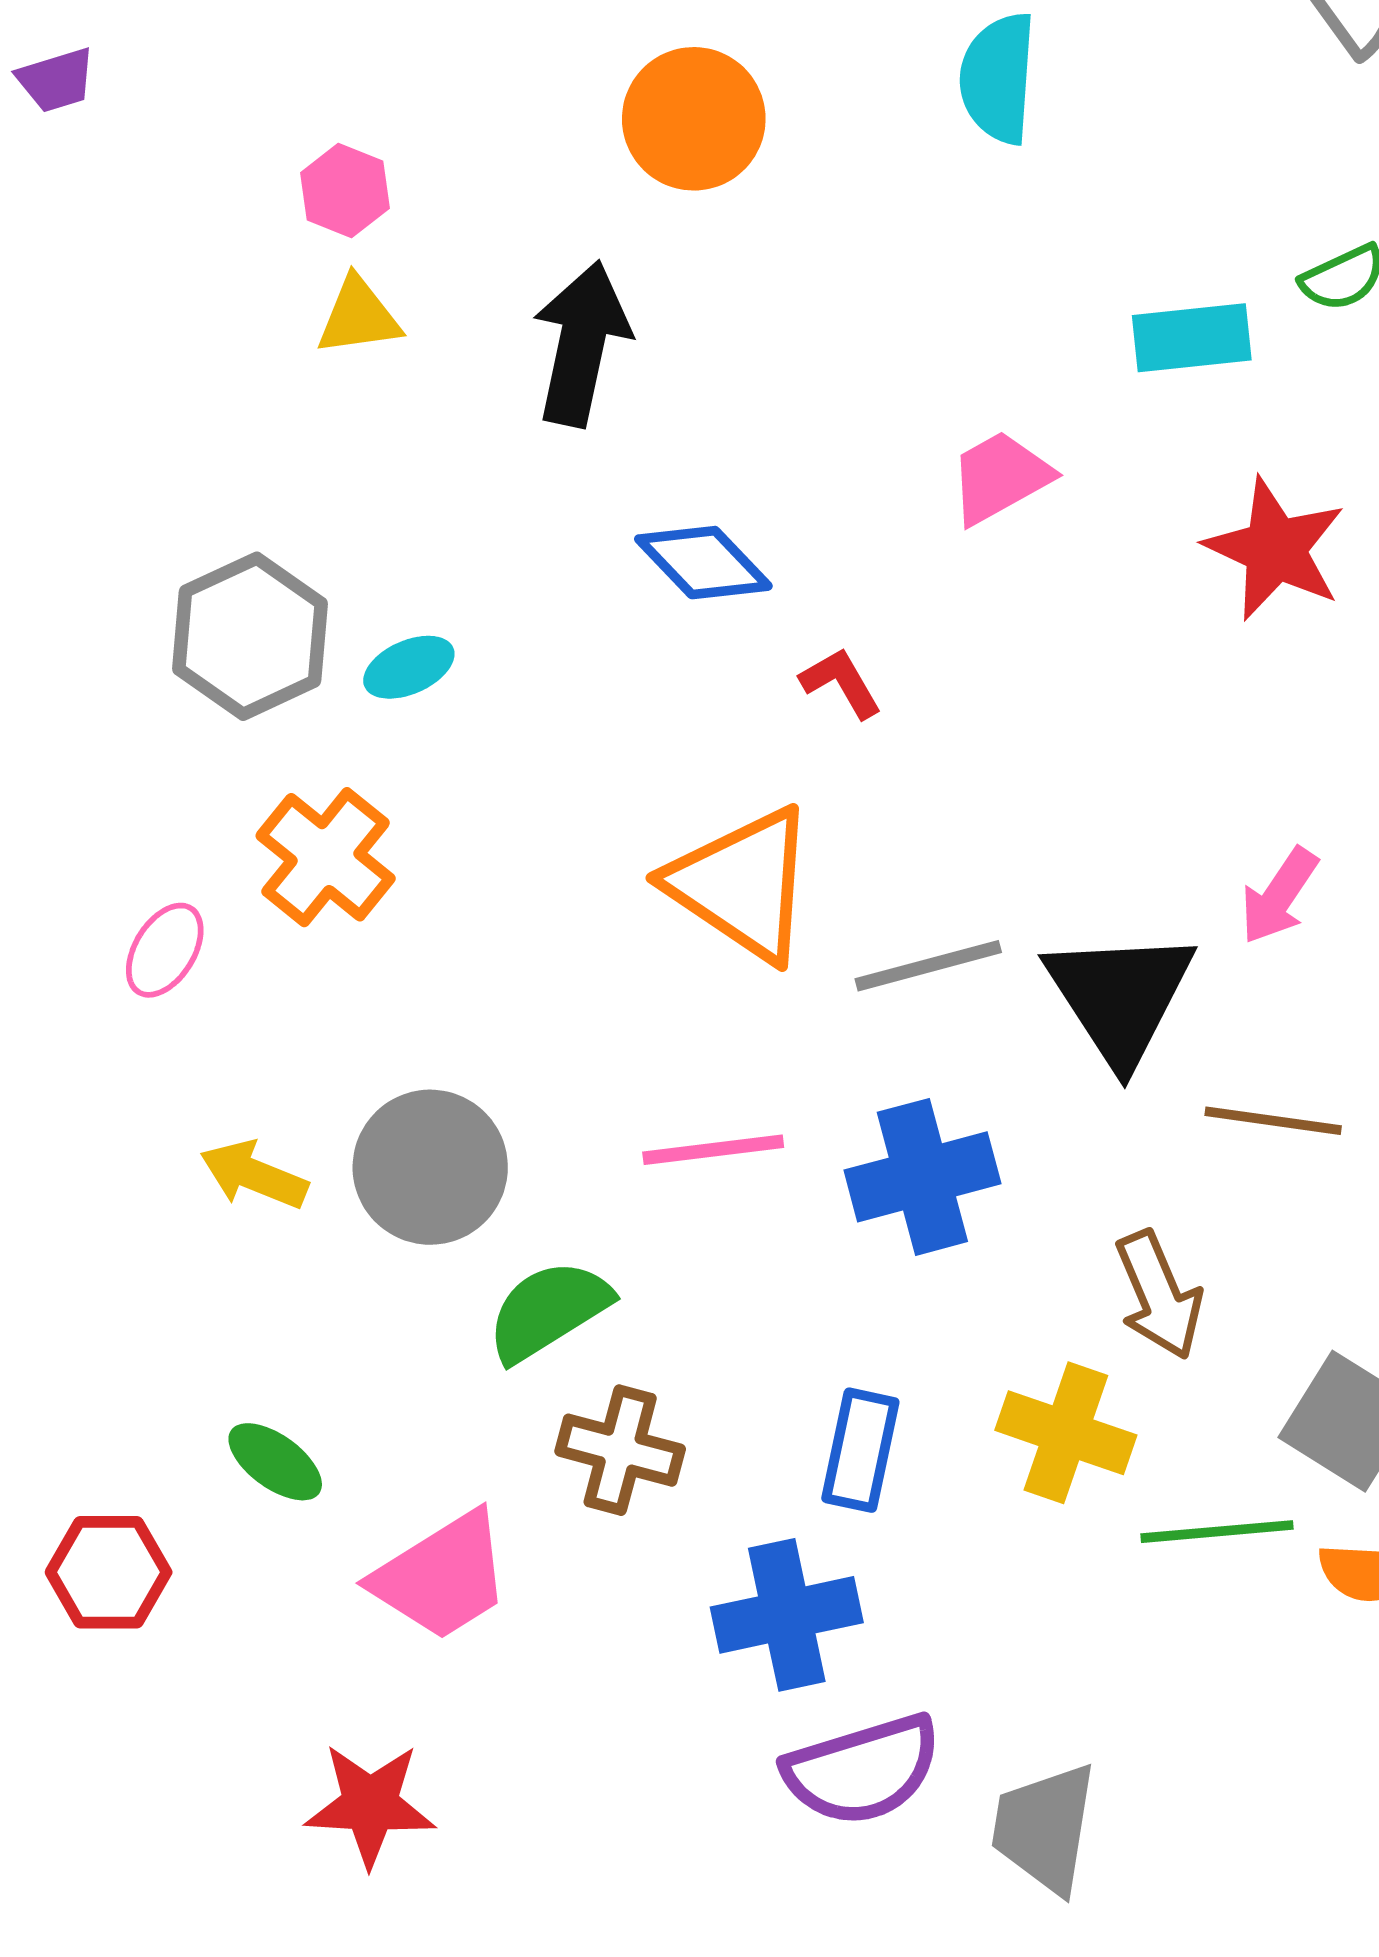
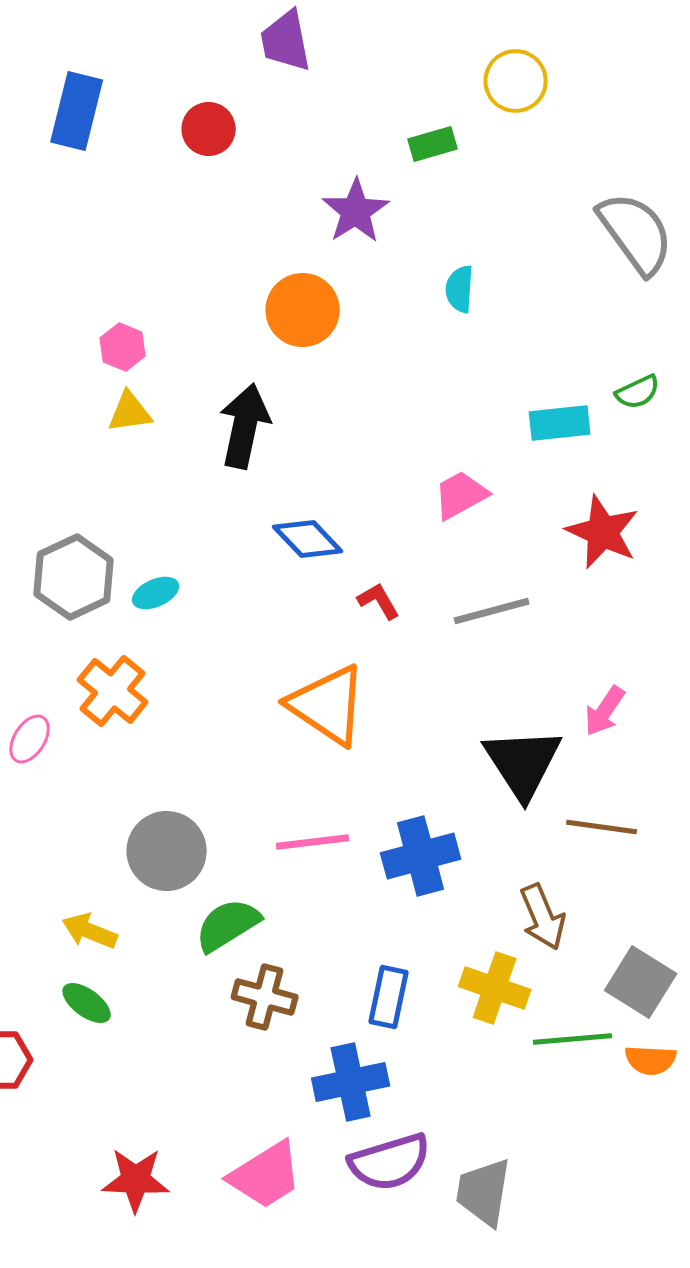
cyan semicircle: (998, 78) -> (460, 289), size x0.7
gray line: (928, 966) -> (492, 611), moved
yellow arrow: (254, 1175) -> (90, 931), moved
pink trapezoid: (442, 1576) -> (266, 1175), moved

